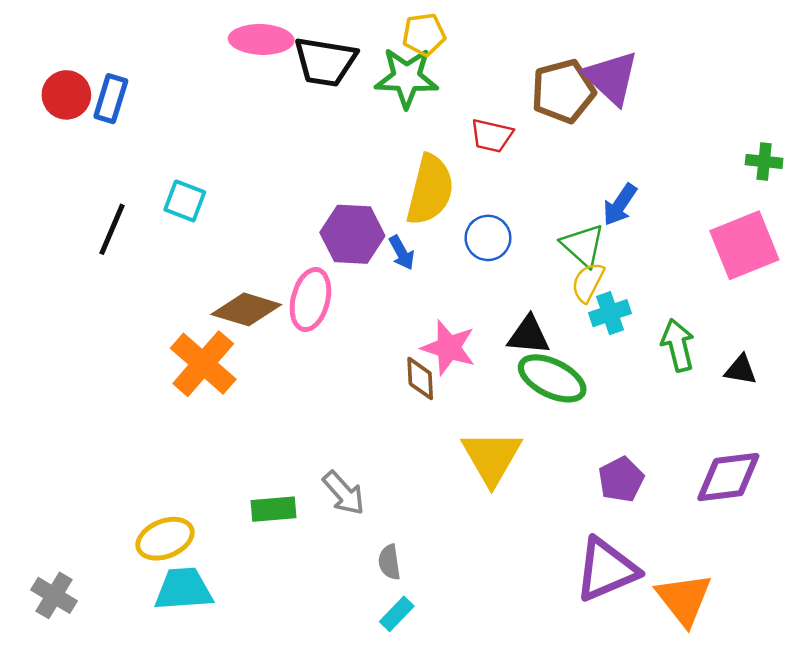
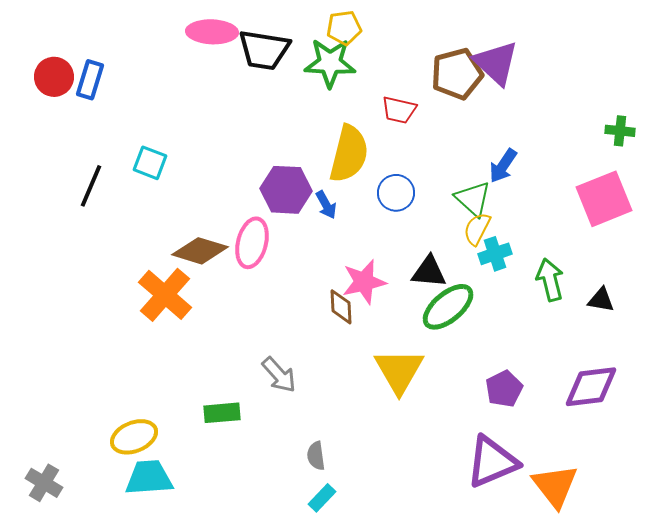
pink star: (449, 348) -> (364, 282), turned -30
green ellipse: (552, 378) -> (448, 307), turned -66
gray arrow: (344, 493) -> (279, 375), moved

